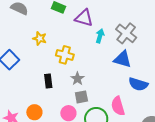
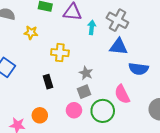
yellow star: (40, 38) -> (31, 33), moved
gray star: (77, 79) -> (86, 73), moved

